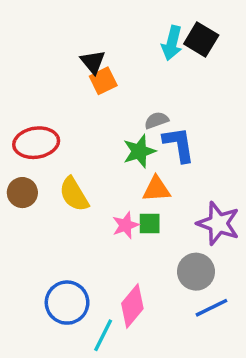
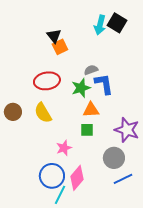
red ellipse: (36, 143) -> (47, 81), moved
pink star: (126, 225) -> (64, 148), moved
blue circle: (67, 303) -> (52, 176), moved

